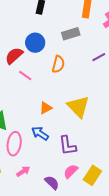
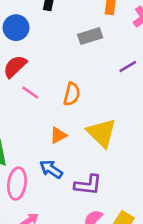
blue circle: (35, 43) -> (16, 28), moved
orange semicircle: (58, 64) -> (72, 94), moved
purple L-shape: (67, 145) -> (88, 185), turned -75

